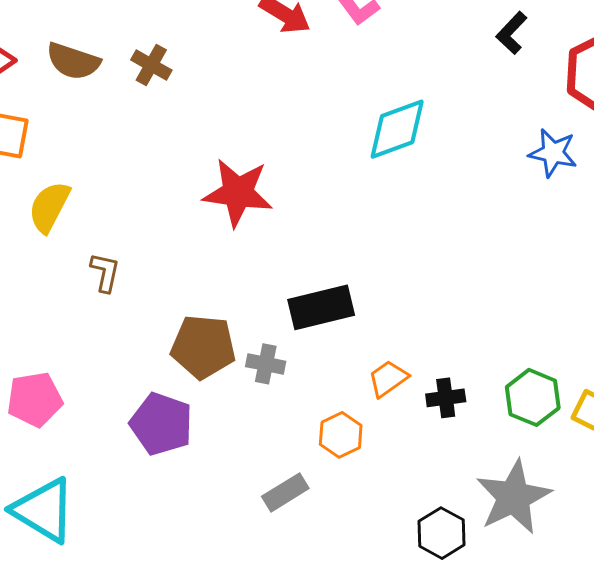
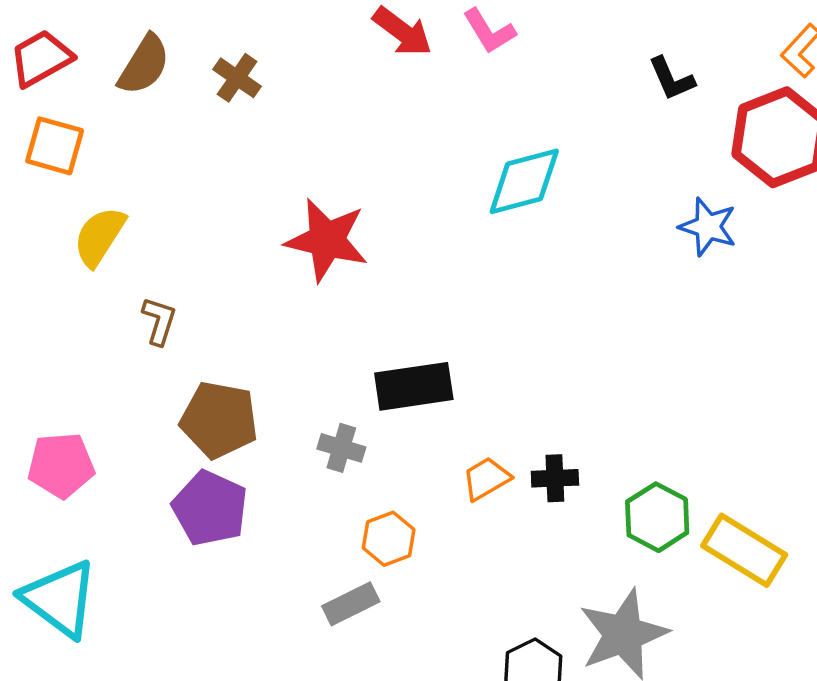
black L-shape: (512, 33) -> (672, 79), turned -72
brown semicircle: (73, 61) -> (144, 65), turned -82
brown pentagon: (203, 347) -> (219, 420), moved
black cross: (446, 398) -> (555, 478), moved
orange hexagon: (341, 435) -> (389, 539), moved

